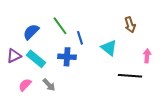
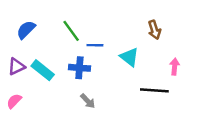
blue semicircle: (31, 32) -> (26, 30), moved
blue line: (80, 38) -> (95, 45), turned -72
pink semicircle: (25, 85) -> (14, 101), moved
gray arrow: (49, 85) -> (88, 101), moved

